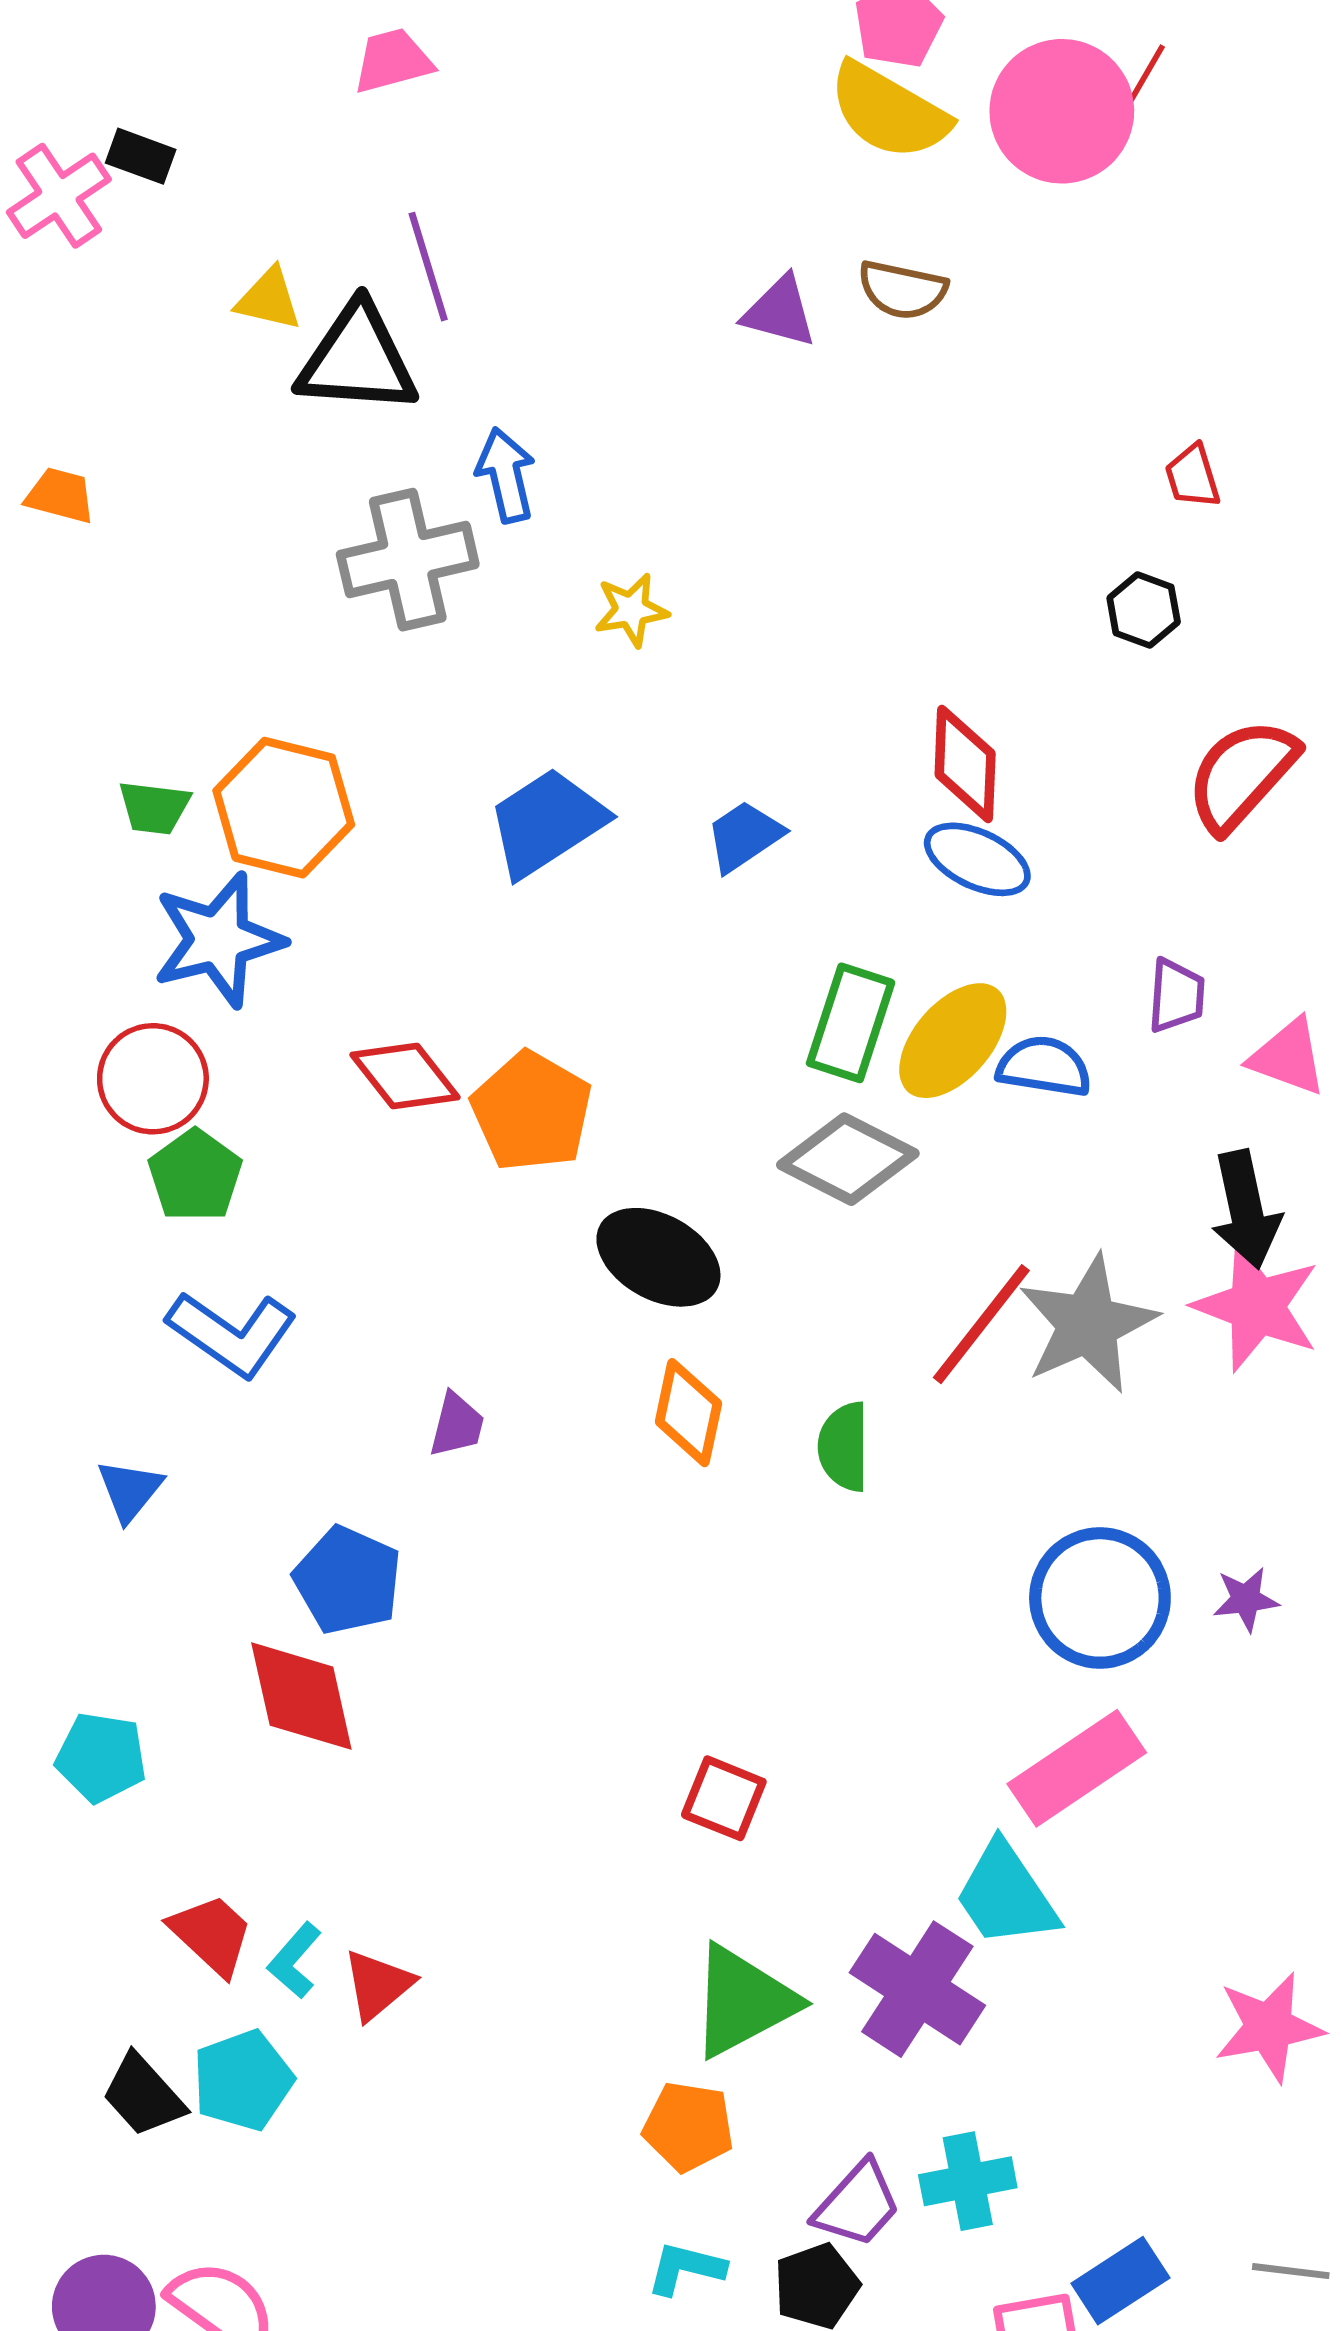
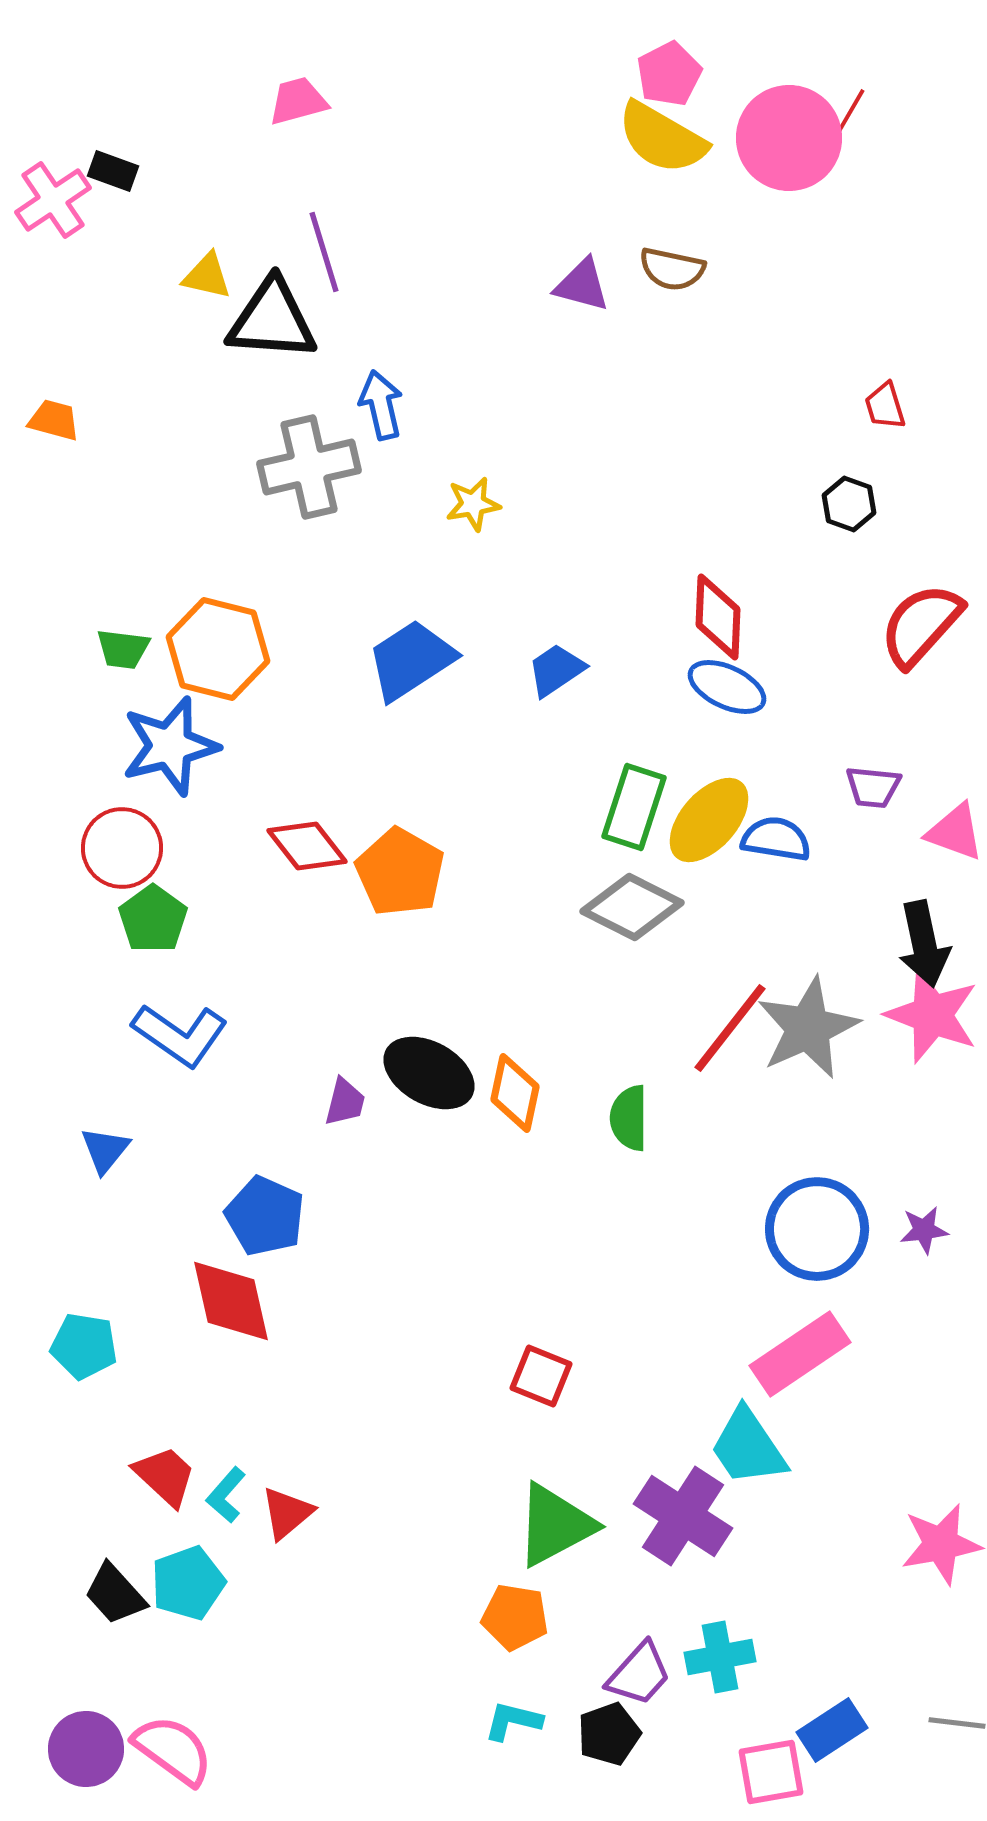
purple trapezoid: (1176, 996) -> (873, 787), turned 92
black ellipse: (658, 1257) -> (429, 1073), moved

